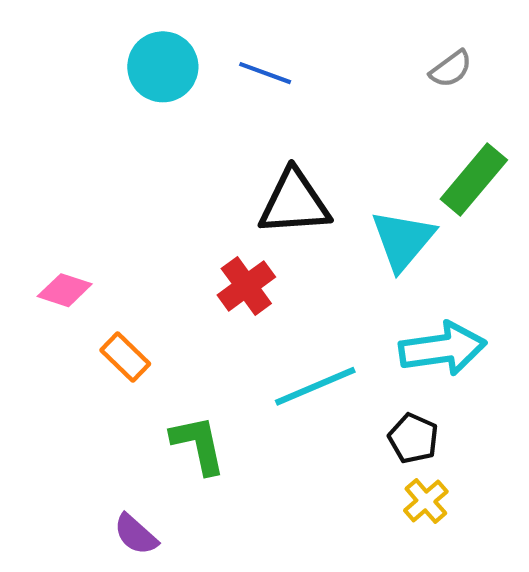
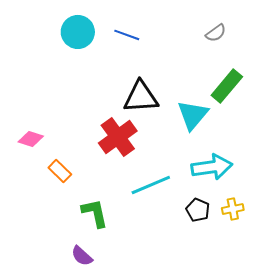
red cross: (246, 286) -> (118, 137), size x1.4
yellow cross: (426, 501) -> (233, 209), moved, turned 30
purple semicircle: (136, 534) -> (82, 256), moved

